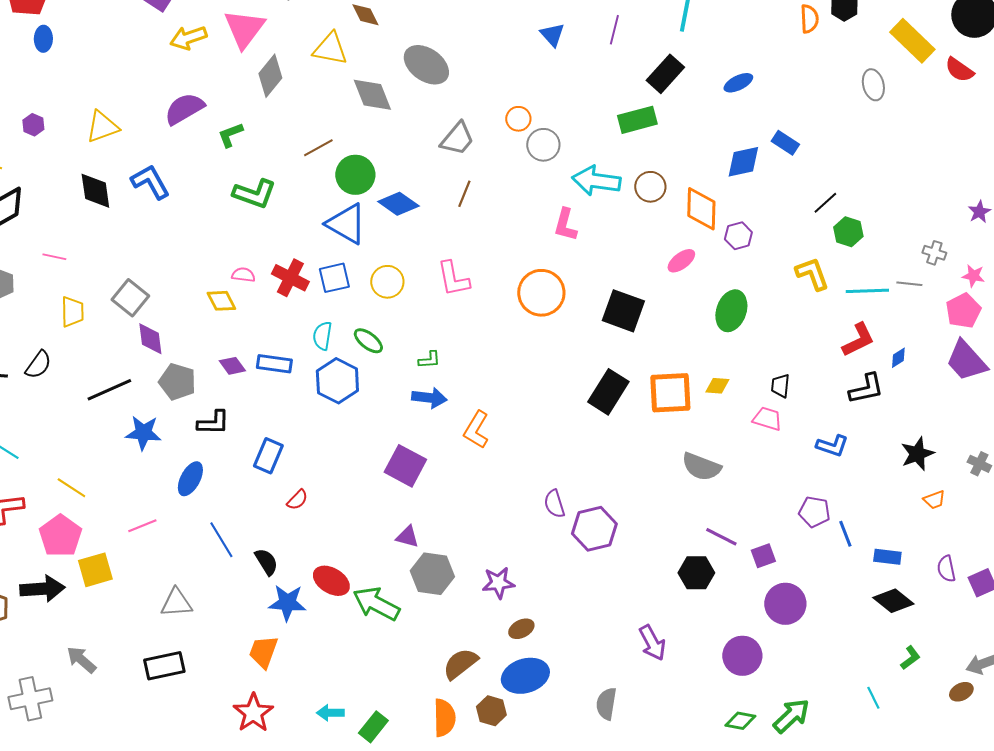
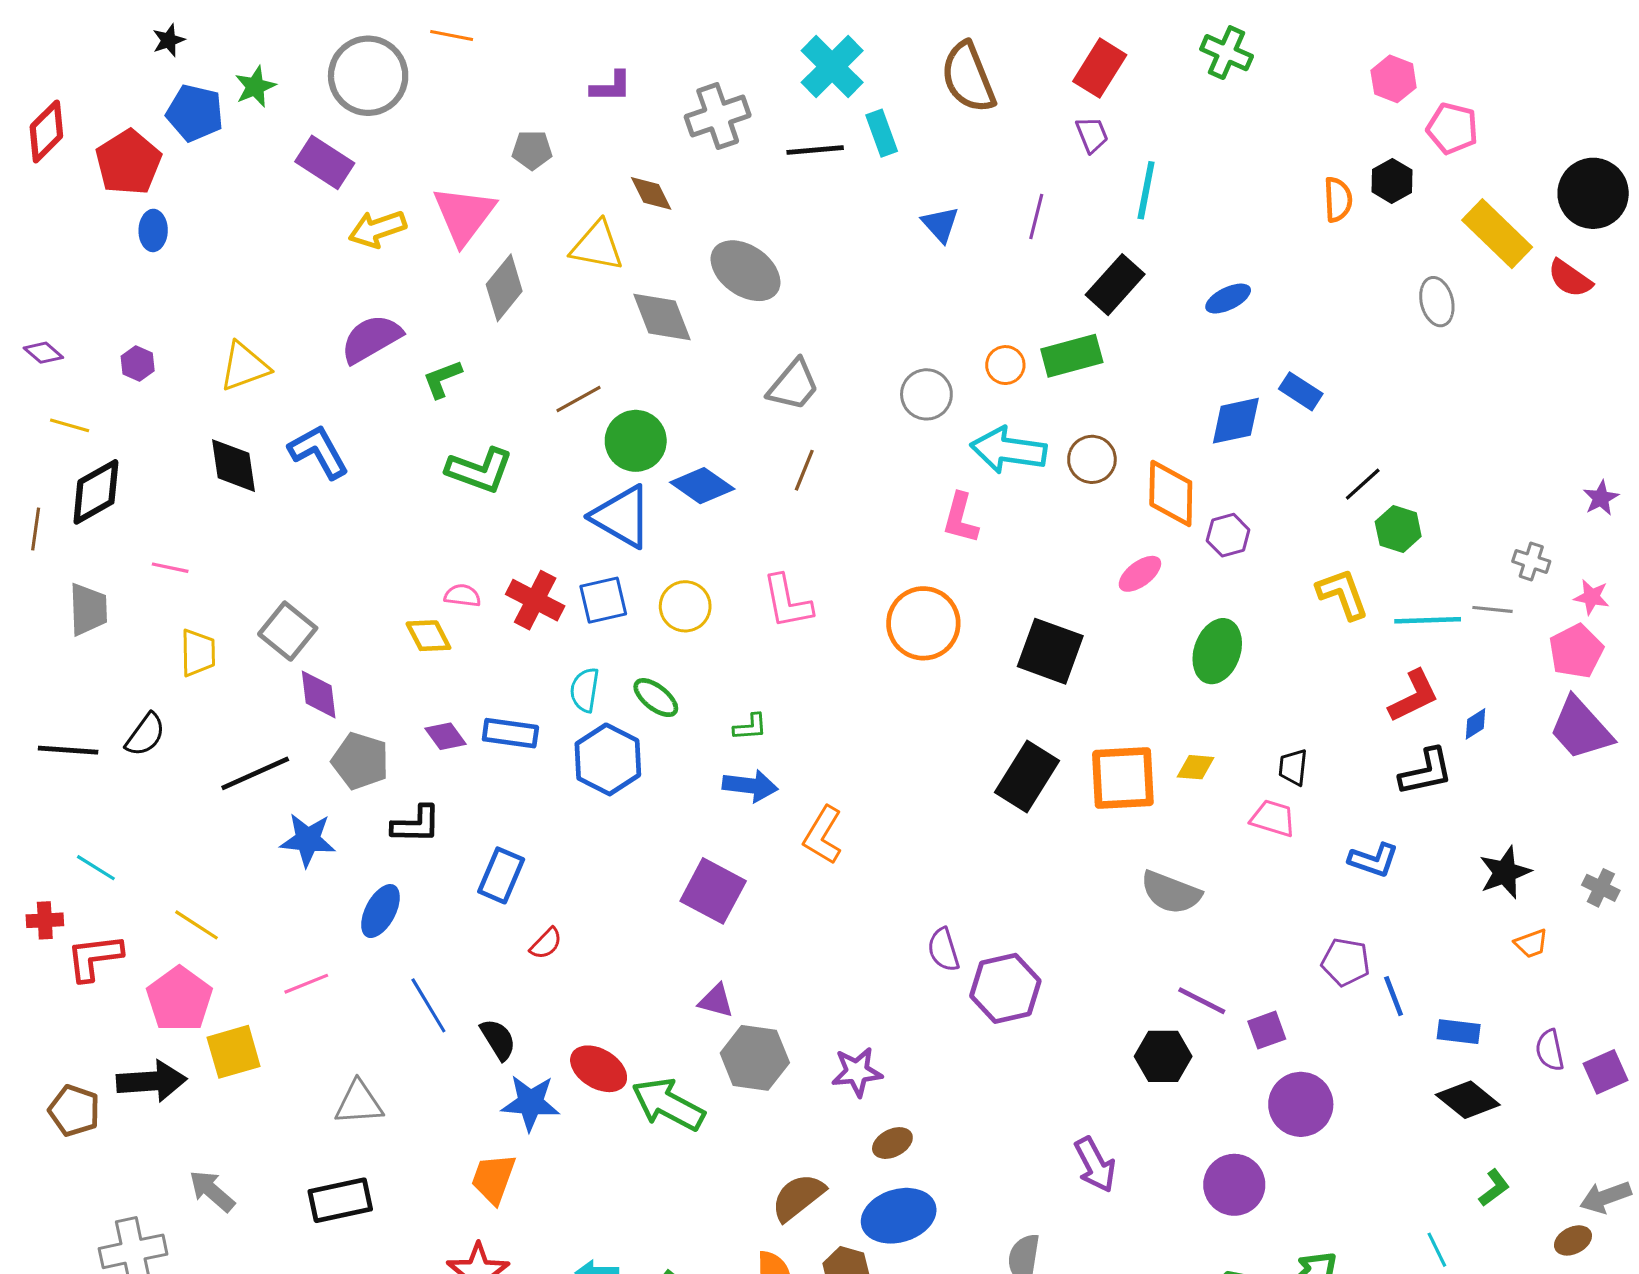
orange circle: (518, 119) -> (1005, 365), moved

